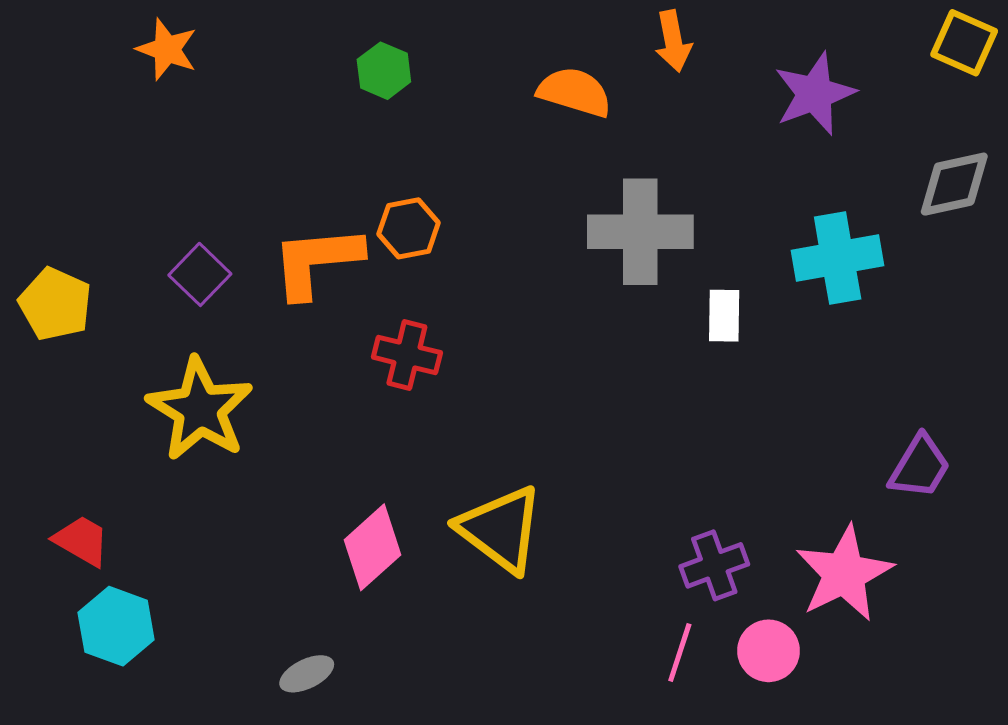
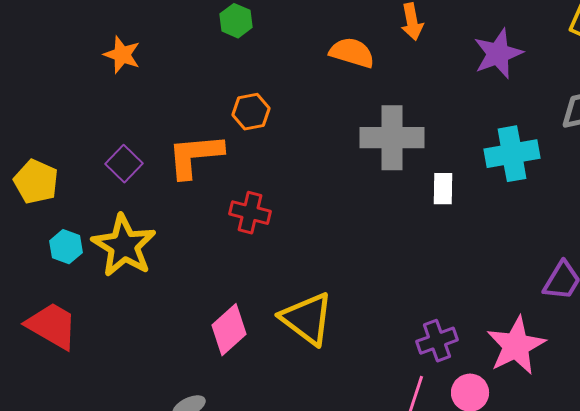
orange star: (167, 49) -> (122, 55), moved
green hexagon: (384, 71) -> (236, 21), moved
orange hexagon: (409, 228) -> (251, 112), moved
red trapezoid: (82, 541) -> (52, 326), size x1.5
cyan hexagon: (116, 626) -> (66, 247), moved, size x0.7

